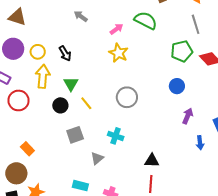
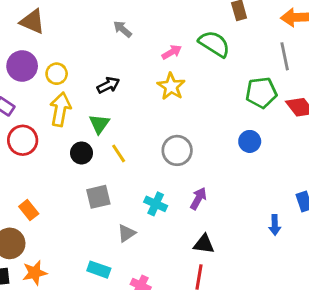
black arrow: (65, 53) -> (108, 85), moved, turned -91
purple arrow: (188, 116) -> (198, 198), moved

